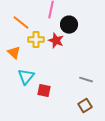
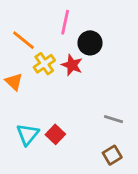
yellow cross: (36, 40) -> (44, 64), turned -35
cyan triangle: (26, 77) -> (28, 134), moved
red square: (44, 91) -> (55, 134), turned 32

